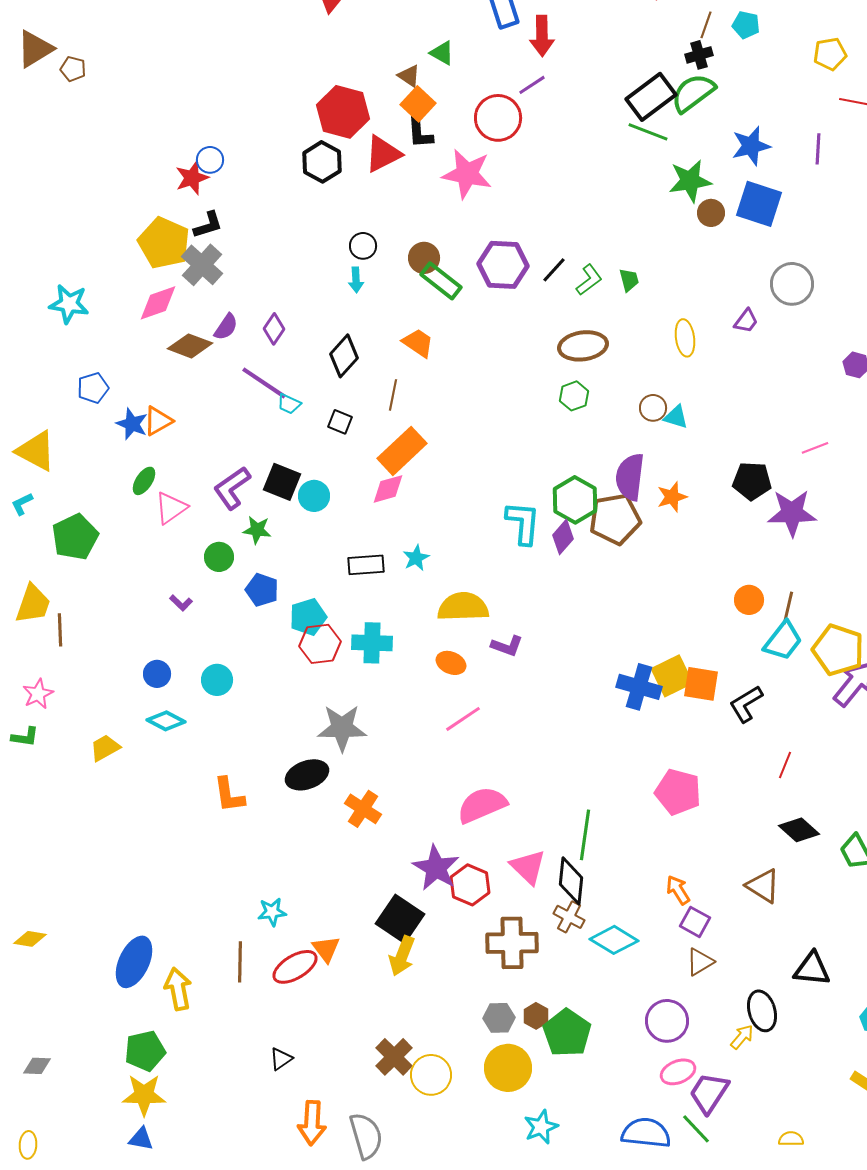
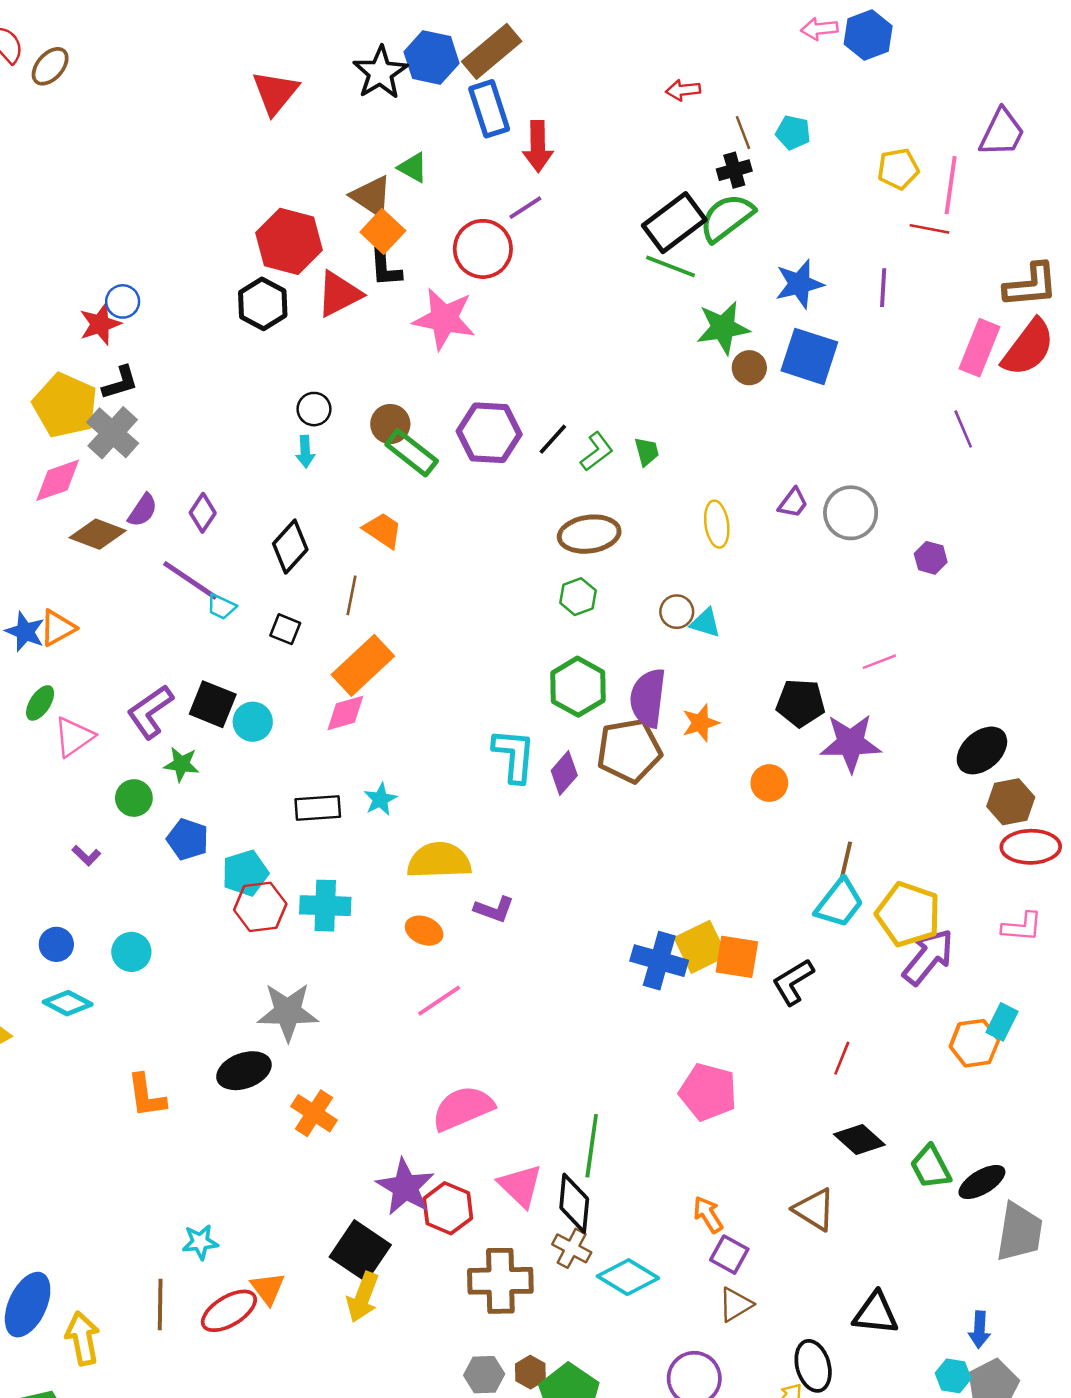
brown line: (706, 25) -> (743, 133), turned -40
brown triangle: (409, 76) -> (372, 196), size x1.5
gray circle: (792, 284) -> (851, 513), moved
green hexagon: (575, 500) -> (578, 687), moved
orange circle: (749, 600) -> (769, 783), moved

